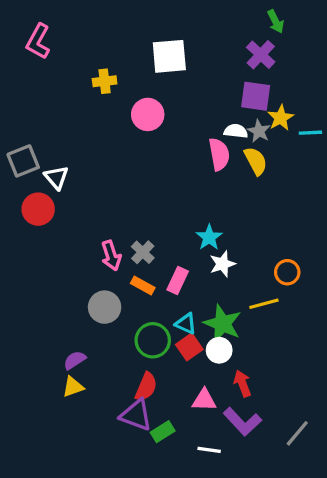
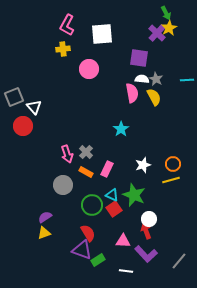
pink L-shape: (38, 41) -> (67, 25), moved
purple square: (256, 96) -> (139, 58), moved
yellow star: (281, 118) -> (169, 28), moved
cyan star: (209, 237) -> (121, 129), moved
white star: (222, 264) -> (143, 165), moved
yellow line: (264, 304) -> (171, 180), moved
white circle: (219, 350) -> (149, 219), moved
red semicircle: (146, 387) -> (88, 233), turned -54

